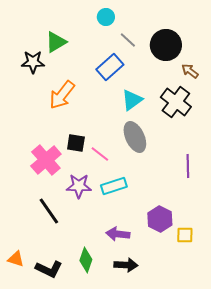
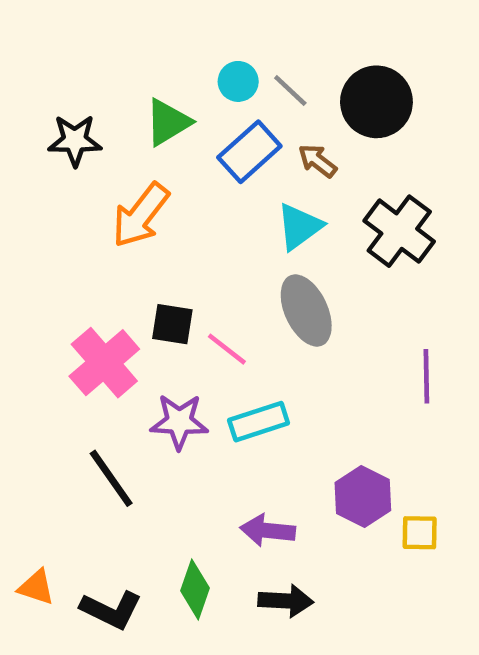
cyan circle: (106, 17) -> (238, 81), moved
green triangle: (56, 42) -> (168, 122), moved
brown arrow: (190, 71) -> (318, 161), moved

